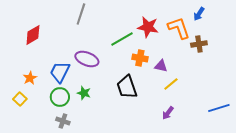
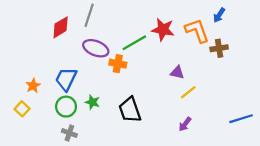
red diamond: (33, 35) -> (61, 27), moved
orange cross: (140, 58) -> (118, 64), moved
purple ellipse: (87, 59) -> (96, 48), moved
black trapezoid: (127, 87) -> (130, 110), moved

